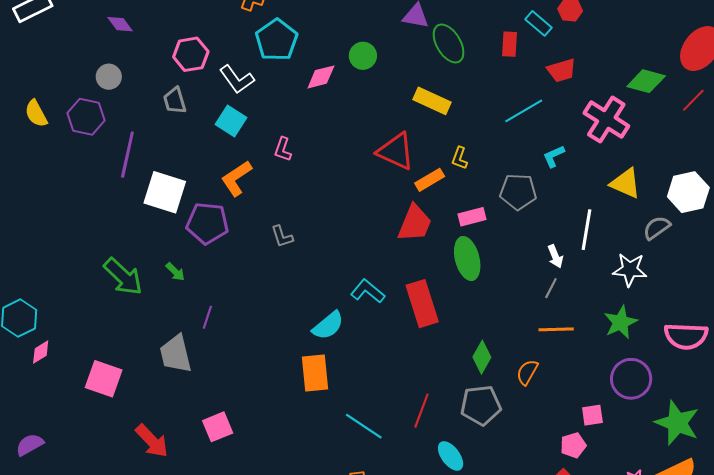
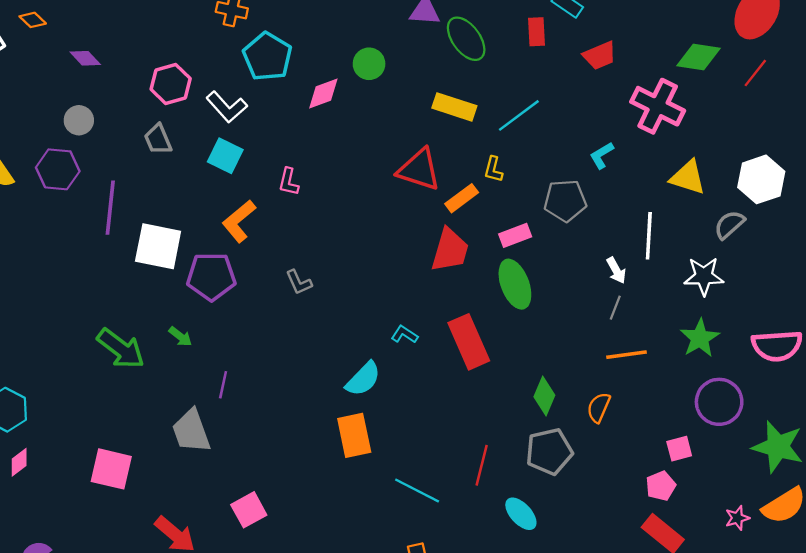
cyan line: (524, 111) -> (519, 115), moved
cyan L-shape: (368, 291) -> (404, 334), size x0.7
pink diamond: (41, 352) -> (19, 462), moved

